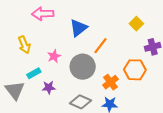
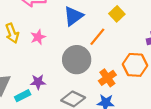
yellow square: (136, 24) -> (117, 14), moved
pink star: (54, 56) -> (38, 37), moved
cyan rectangle: (34, 73) -> (23, 96), moved

